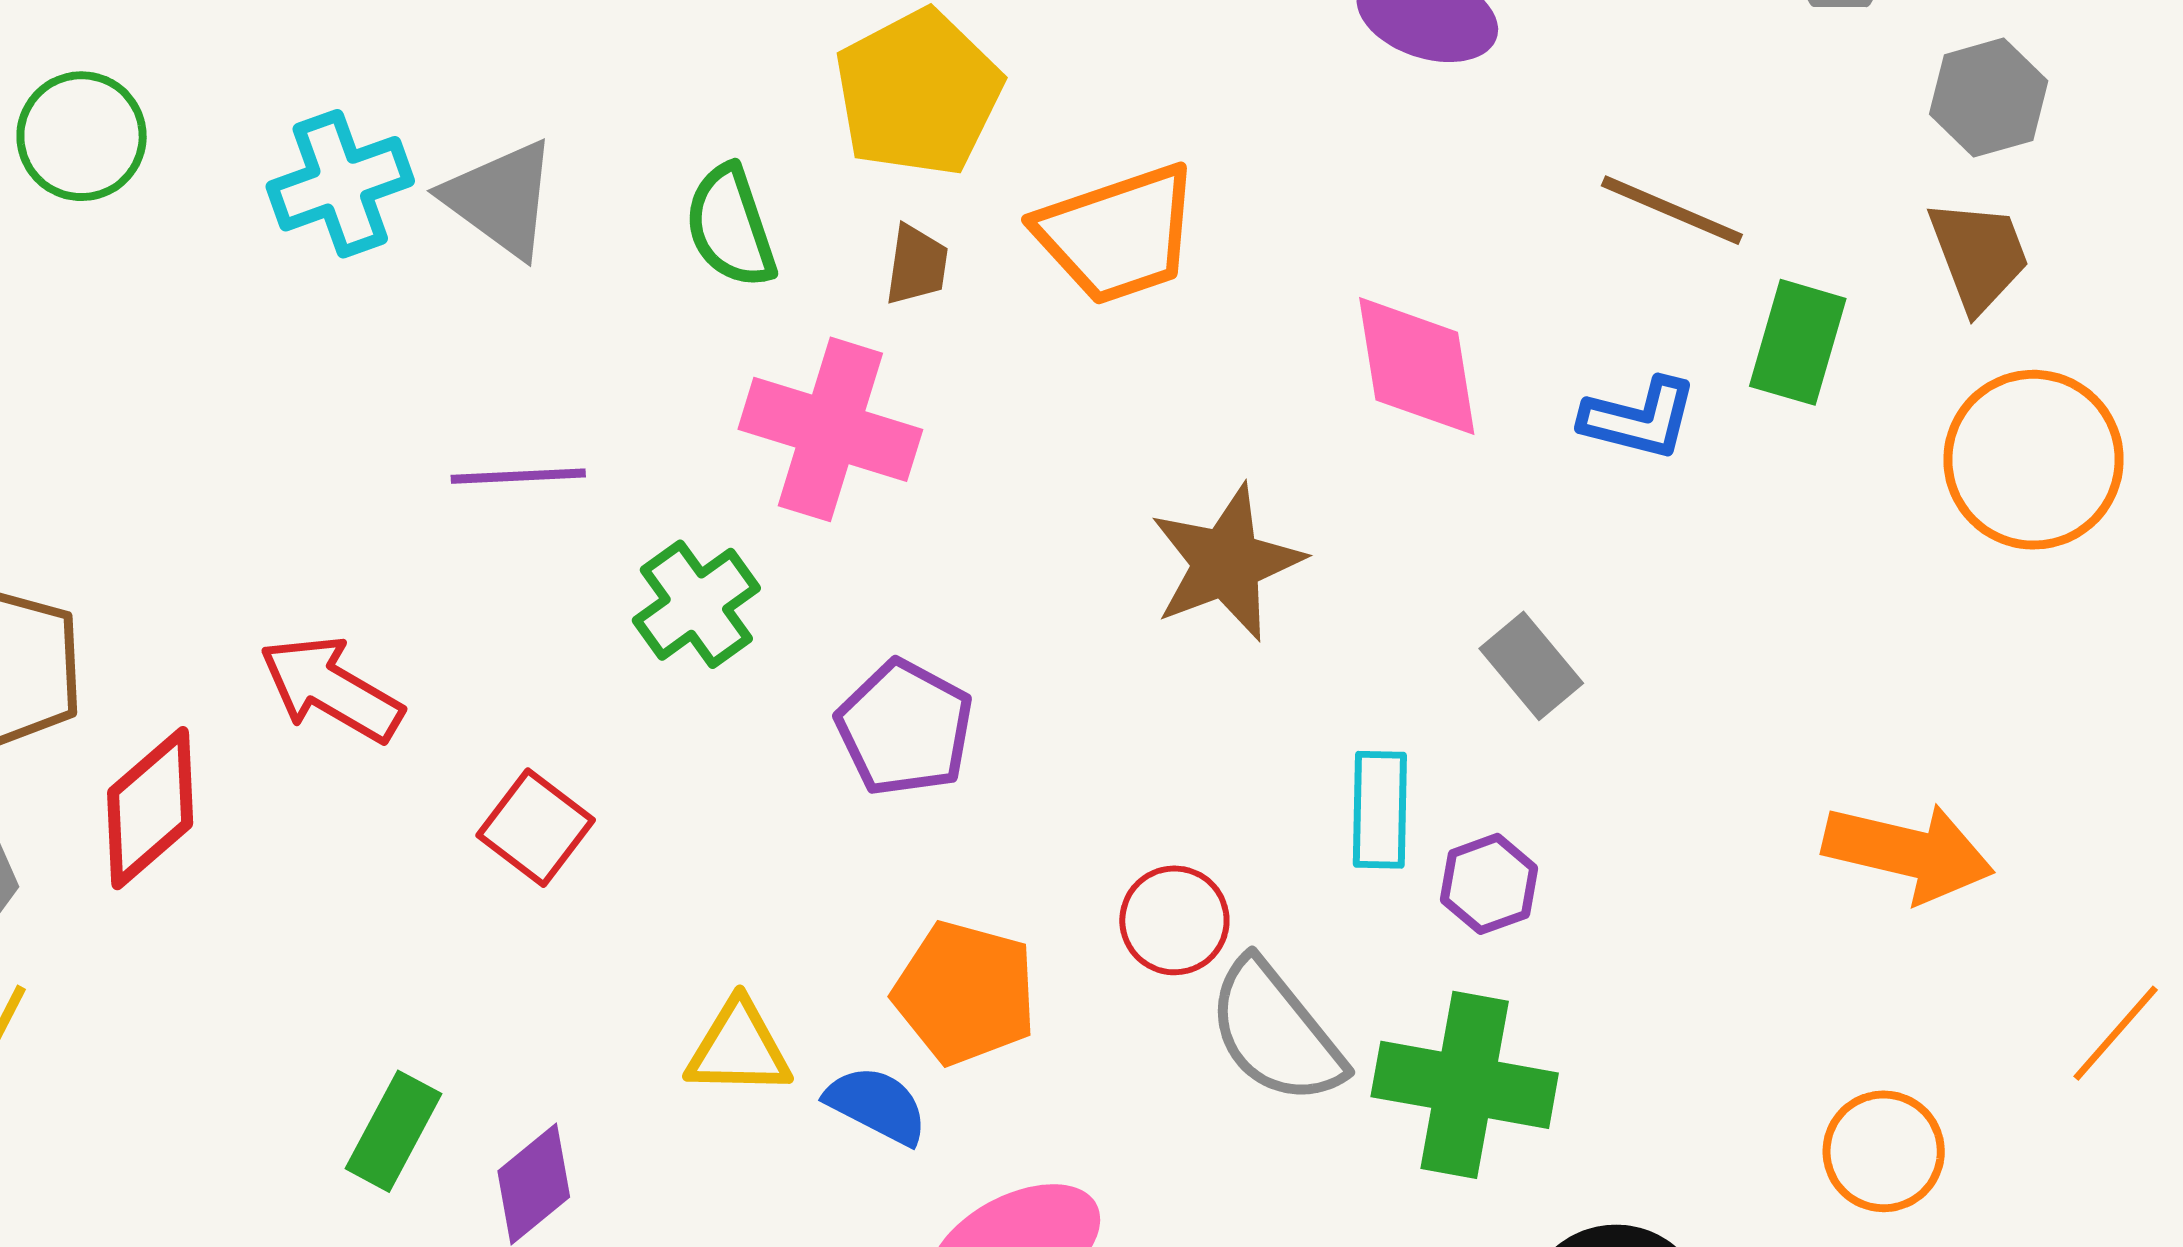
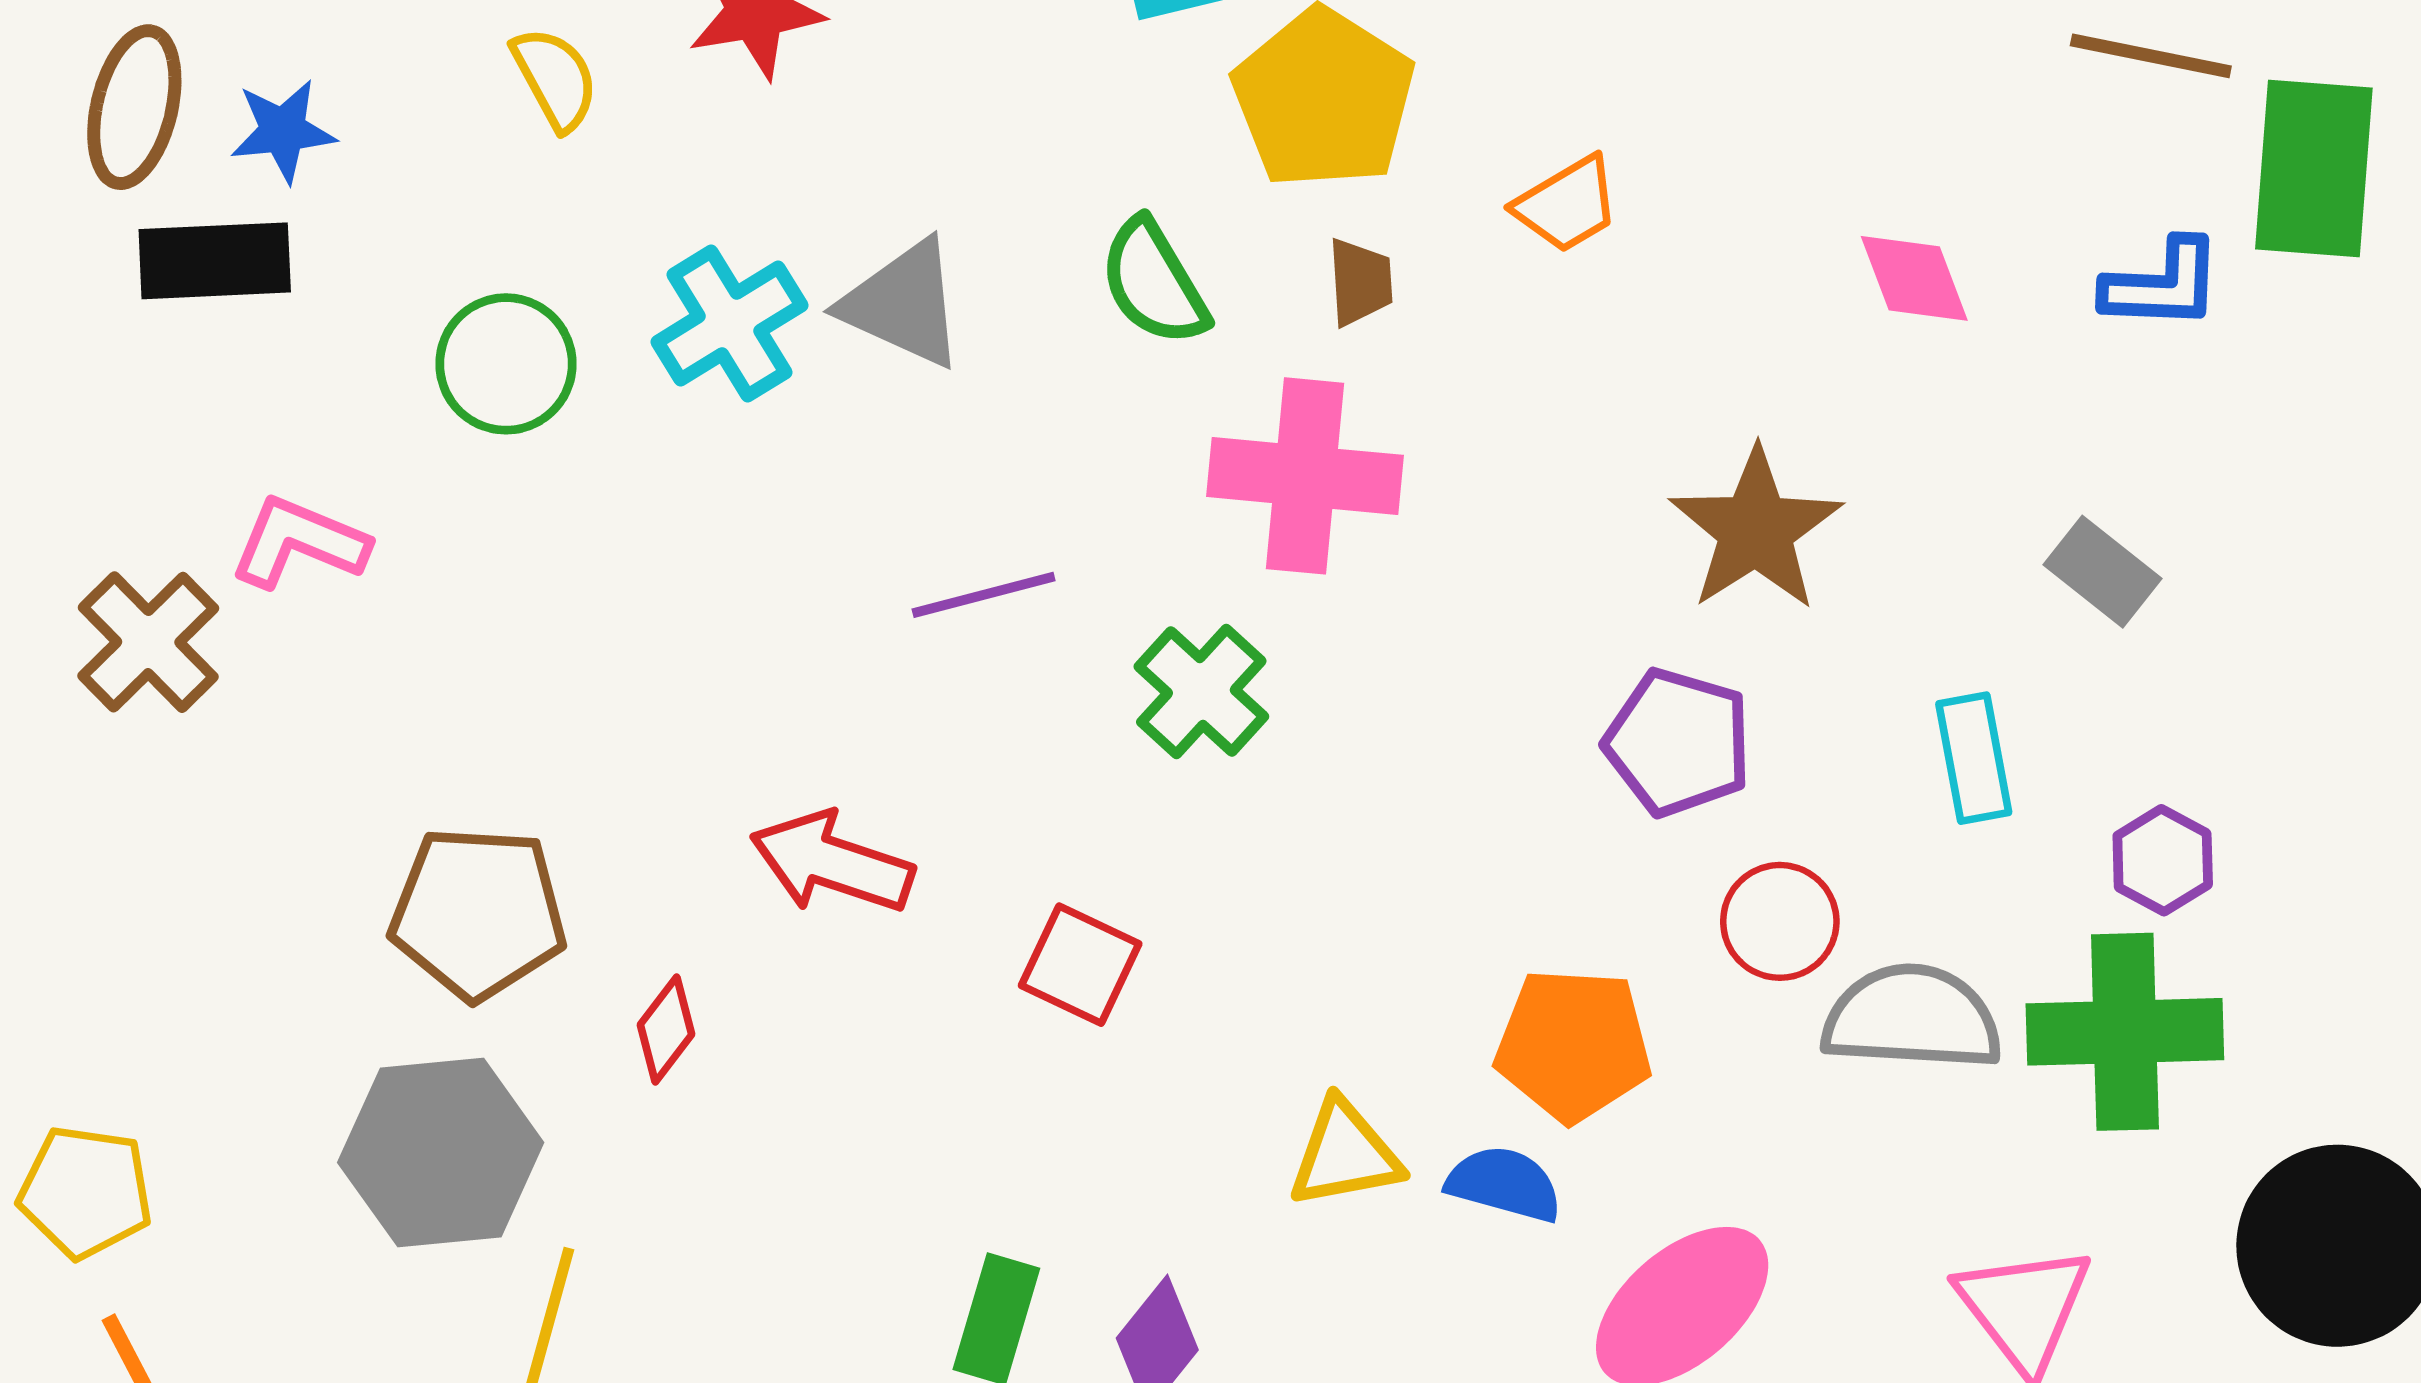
green circle: (82, 136) -> (506, 364), moved
orange trapezoid: (1118, 234) -> (1567, 205), size x0.6
green rectangle: (1798, 342) -> (2314, 168), size x1.4
pink diamond: (1417, 366) -> (1914, 278), size x0.7
purple pentagon: (905, 728) -> (1678, 742), moved
red diamond: (150, 808) -> (666, 1029), size x0.6
purple hexagon: (1489, 884) -> (2163, 860), moved
gray semicircle: (1275, 1032) -> (1912, 1018), turned 144

